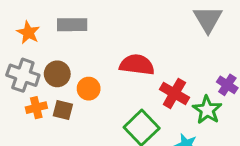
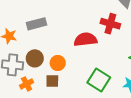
red cross: (174, 93) -> (110, 24), moved
brown square: (63, 110) -> (52, 81), moved

